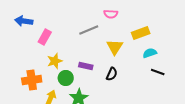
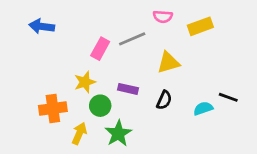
yellow rectangle: (141, 33) -> (200, 26), moved
pink rectangle: (45, 37) -> (100, 49), moved
yellow triangle: (115, 47) -> (168, 63), turned 42
cyan semicircle: (150, 53) -> (203, 108), moved

